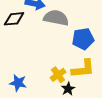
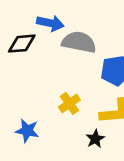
yellow cross: (58, 75) -> (69, 103), moved

